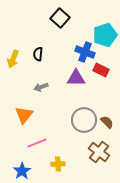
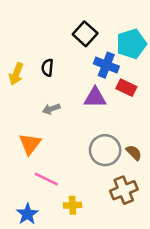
black square: (60, 18) -> (85, 34), moved
pink line: (37, 143) -> (46, 179), turned 48
brown cross: (99, 152) -> (124, 190), turned 30

